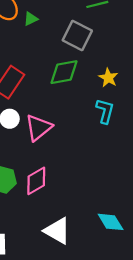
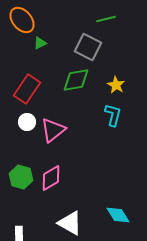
green triangle: (31, 19) -> (40, 43), moved

